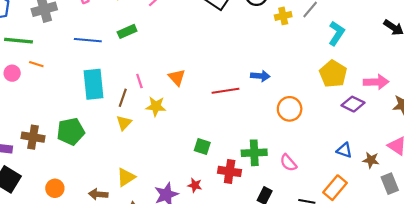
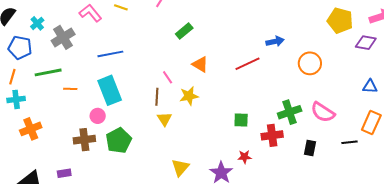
green rectangle: (127, 31) -> (184, 31), moved
pink circle: (12, 73) -> (98, 116), moved
cyan rectangle: (94, 84) -> (110, 90), moved
brown cross: (33, 137) -> (84, 140), moved
pink semicircle: (288, 163) -> (323, 112), size x1.4

